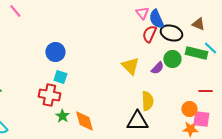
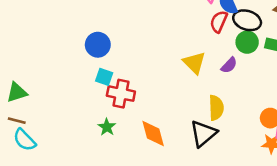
green circle: (172, 59) -> (247, 42), moved
red cross: (49, 95) -> (121, 94), moved
orange diamond: (84, 121) -> (153, 134), moved
black triangle: (137, 121) -> (203, 134), turned -40

